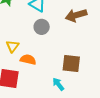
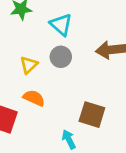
yellow triangle: (12, 46) -> (29, 65), moved

